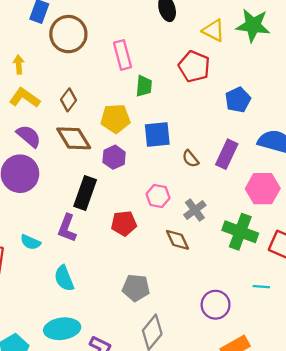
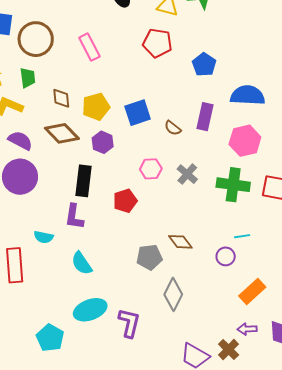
green trapezoid: (144, 86) -> (28, 78), moved
brown diamond: (68, 100) -> (61, 98), moved, turned -30
brown diamond: (178, 240) -> (180, 242), moved
cyan line: (261, 287) -> (242, 236), moved
purple circle: (216, 305) -> (226, 256), size x0.7

